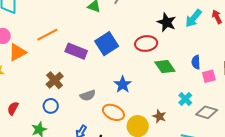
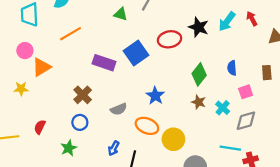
orange line: (47, 35) -> (70, 34), moved
red ellipse: (146, 43) -> (169, 39), moved
green diamond: (165, 67) -> (199, 74), turned 75
pink square: (209, 76) -> (246, 92), moved
gray diamond: (207, 112) -> (246, 121), turned -30
brown star: (159, 116) -> (199, 102), moved

